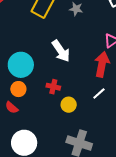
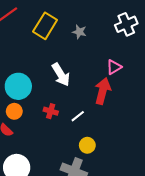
white line: (99, 94) -> (78, 116), moved
yellow circle: (69, 105) -> (87, 145), moved

